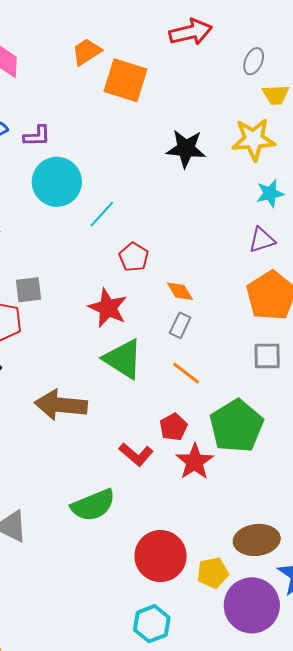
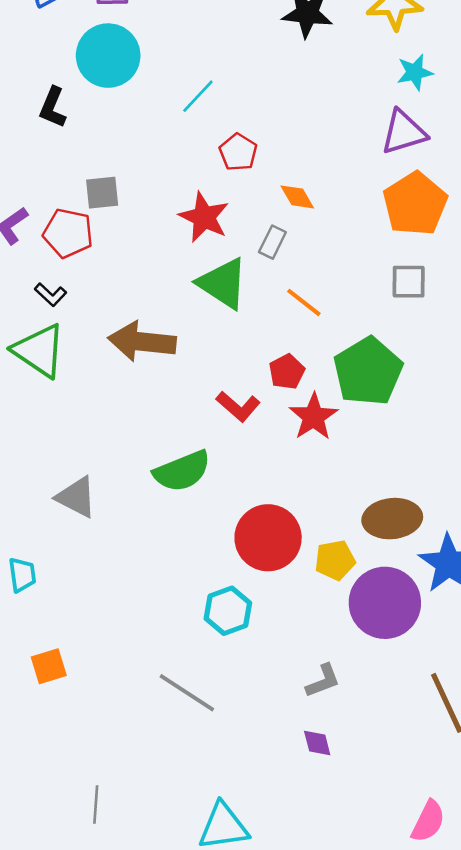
cyan circle: (57, 182) -> (108, 56), moved
purple triangle: (262, 240) -> (404, 132), size x1.4
gray rectangle: (180, 325) -> (272, 242), moved
cyan hexagon: (152, 624) -> (228, 611), moved

